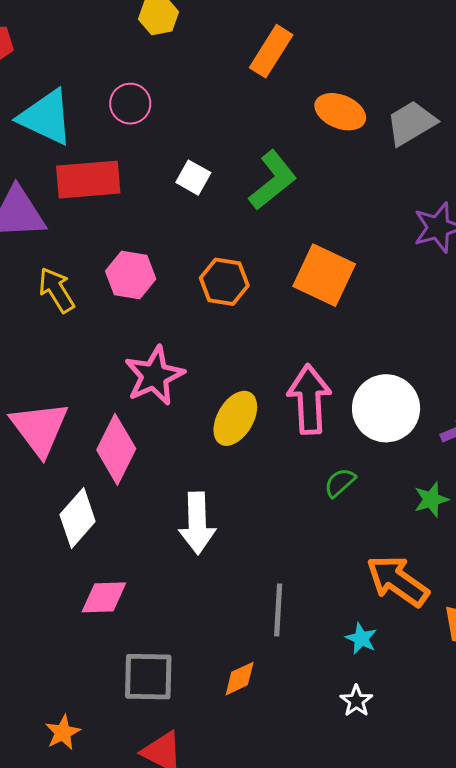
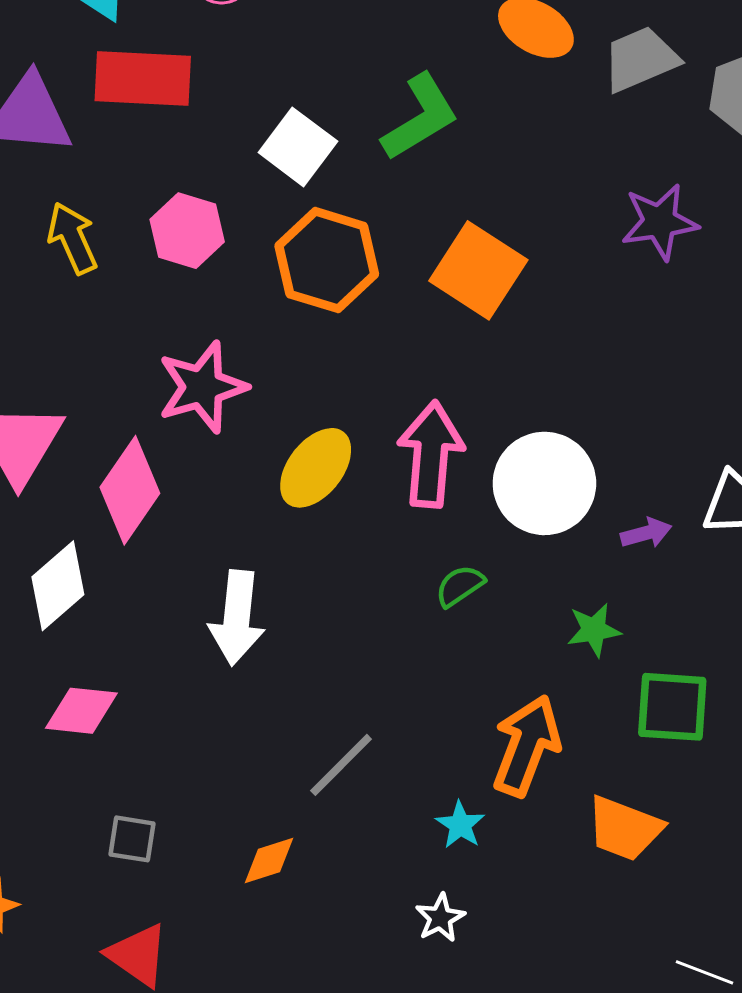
white square: (193, 178) -> (298, 147), moved, size x1.4
orange hexagon: (224, 282) -> (327, 260), size x1.4
orange arrow: (397, 581) -> (527, 746), turned 68
gray line: (278, 610) -> (341, 765), turned 34
gray square: (148, 677) -> (132, 839), size x0.6

